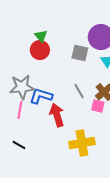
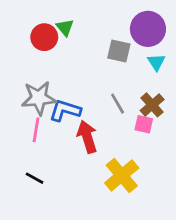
red circle: (40, 50) -> (44, 37), moved
yellow cross: (82, 143) -> (122, 175), turned -30

